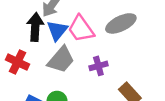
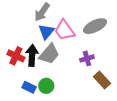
black arrow: (35, 27) -> (32, 55), moved
purple cross: (98, 66) -> (87, 58), moved

